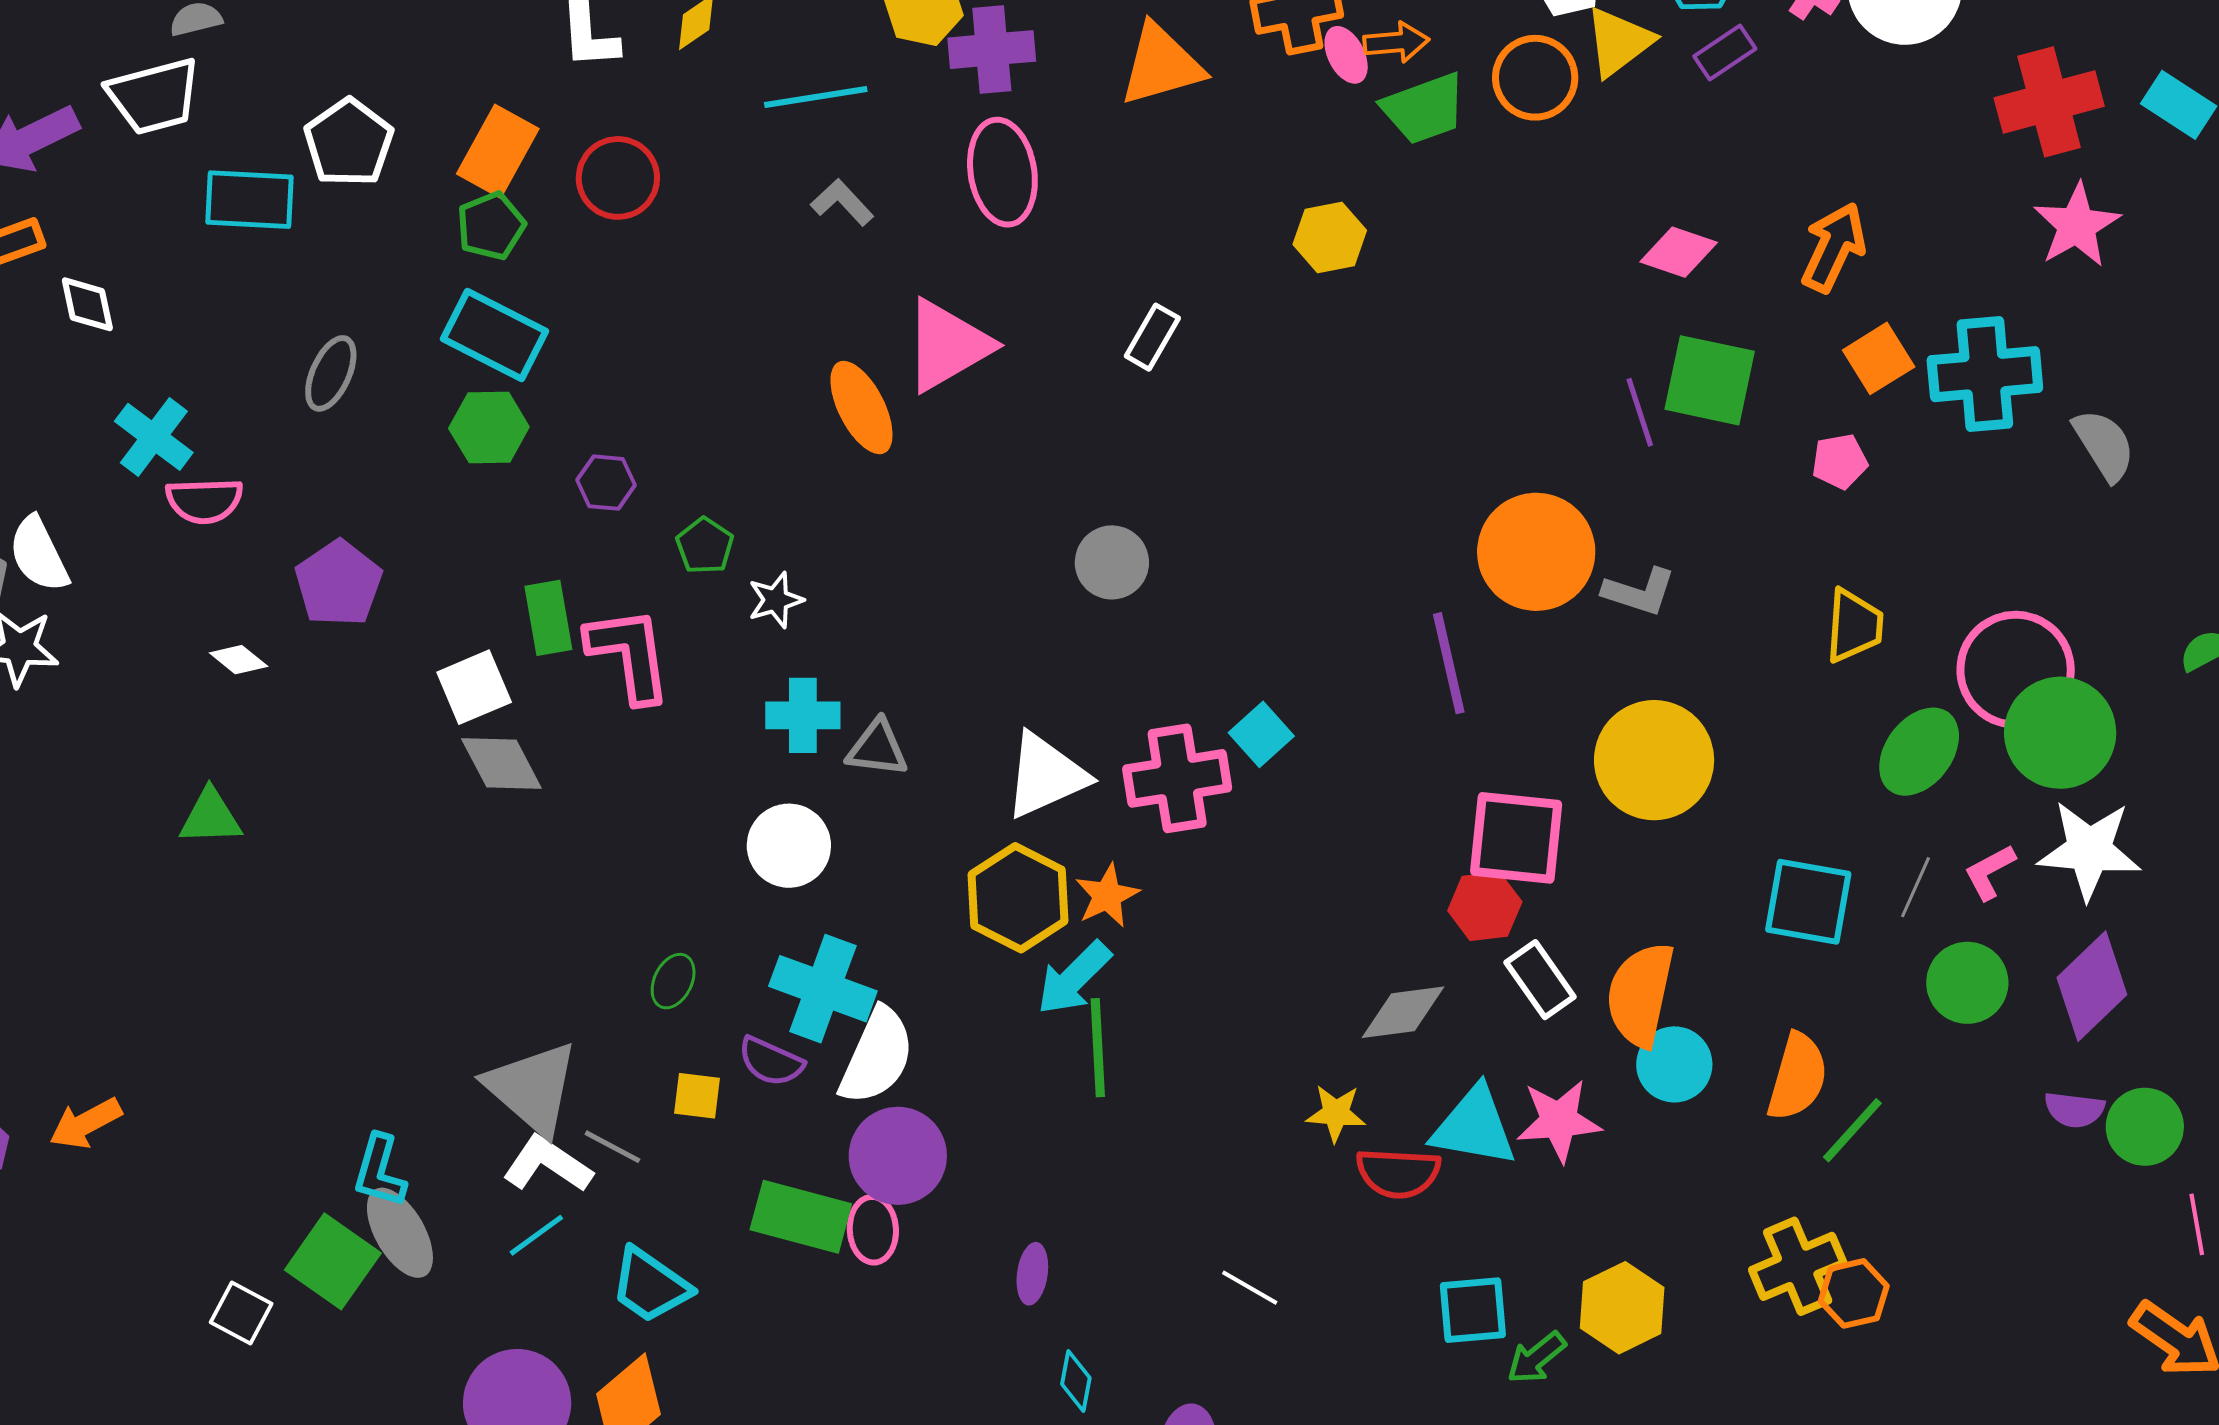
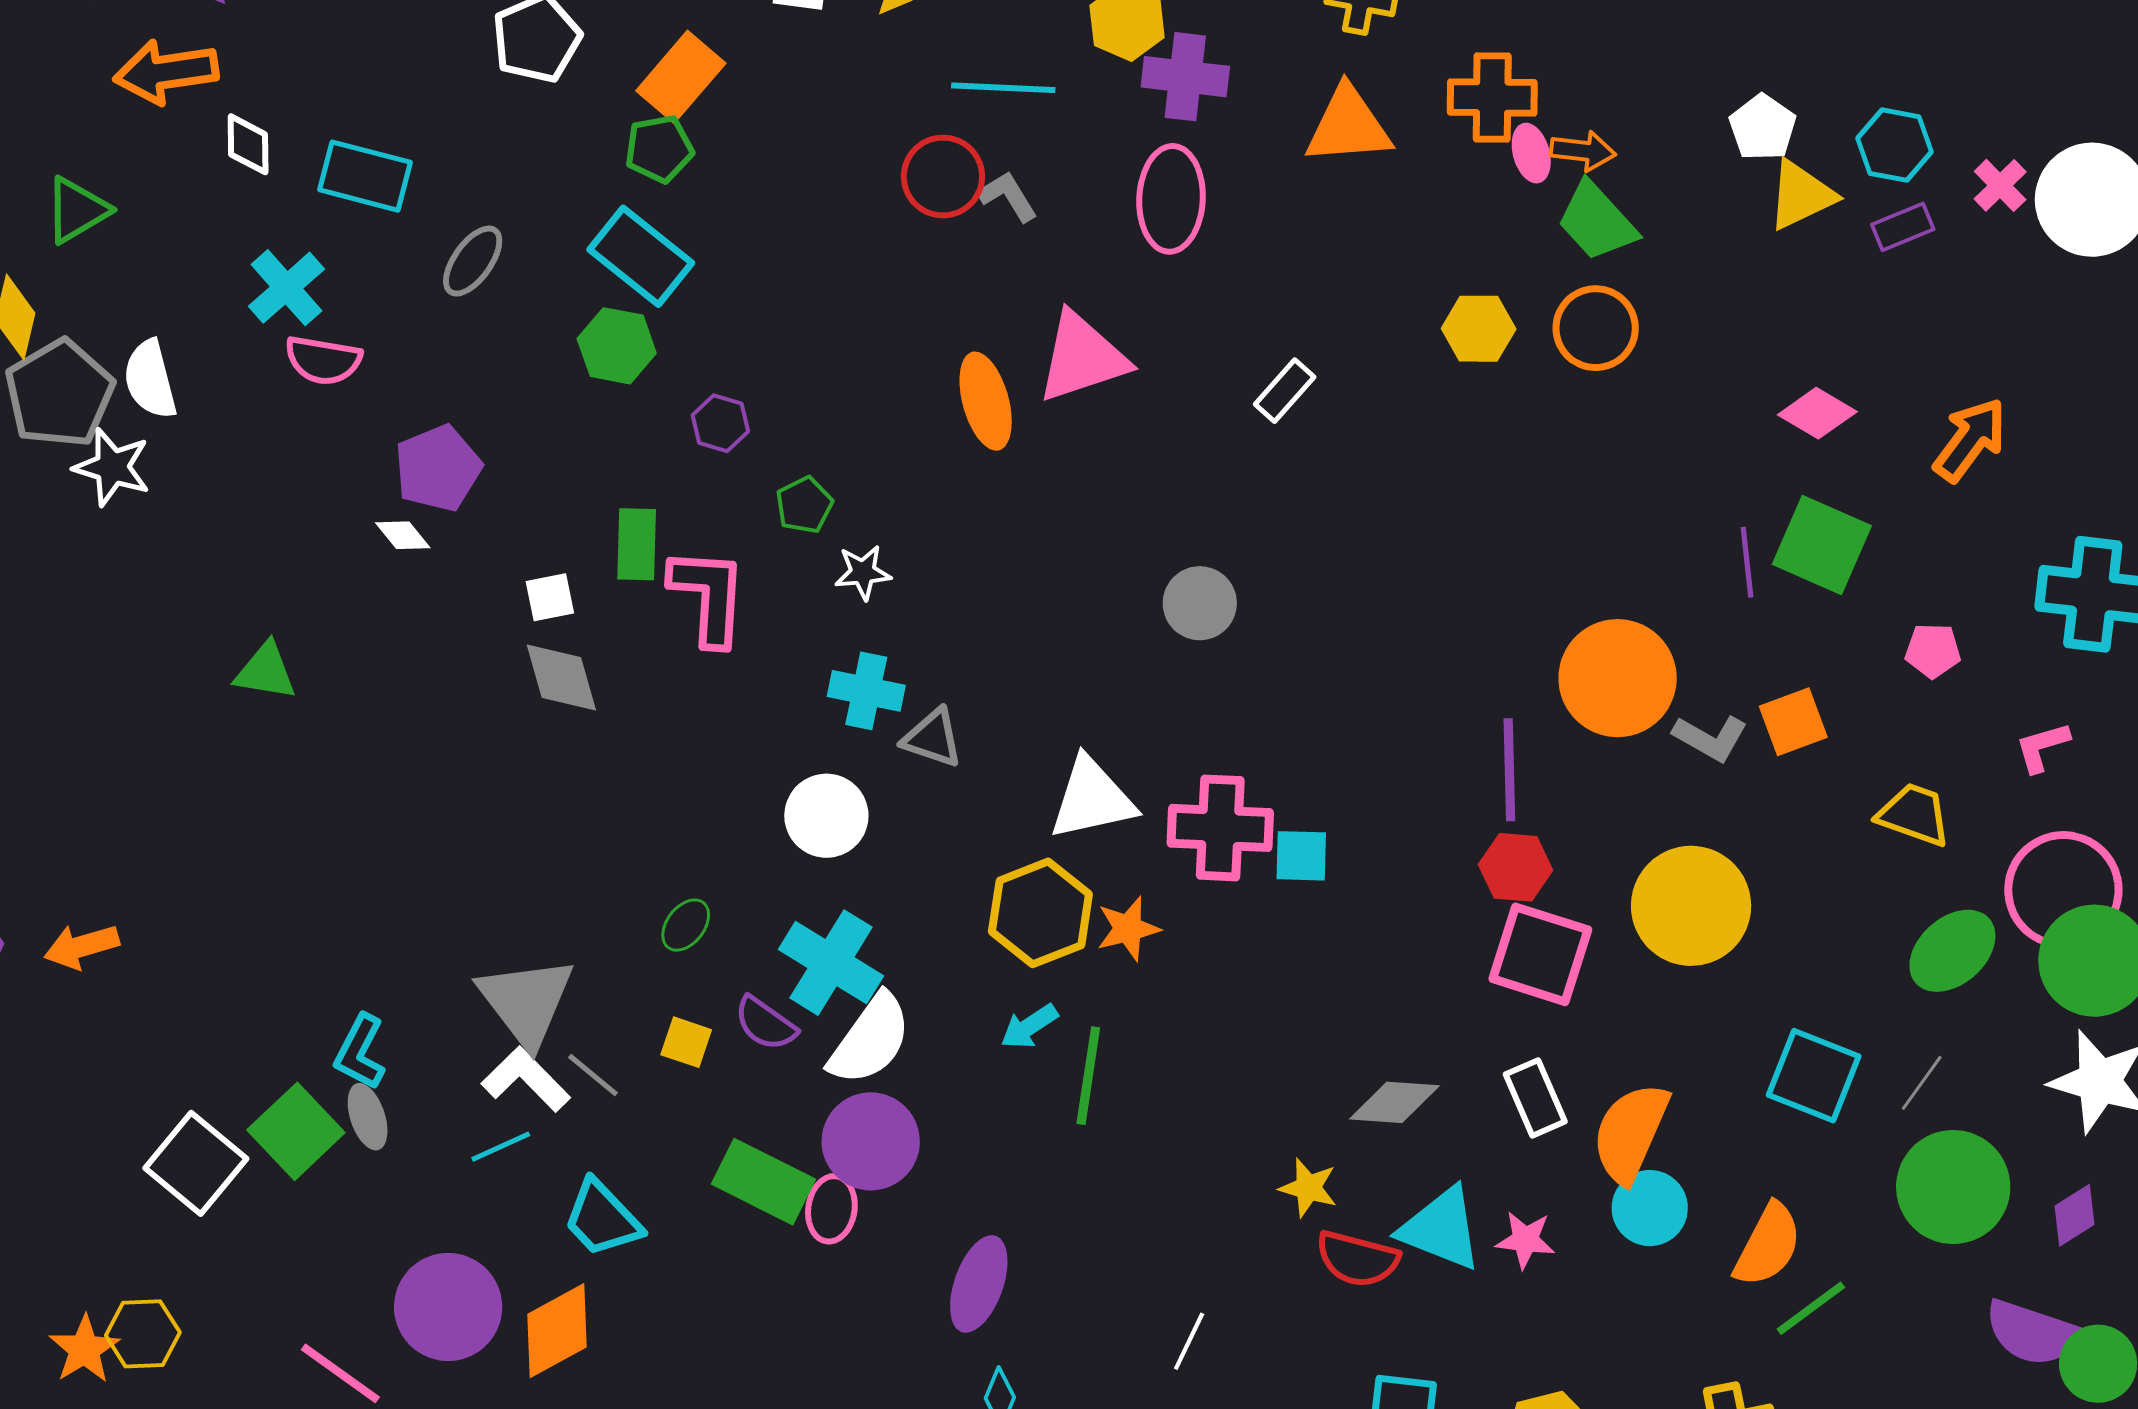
orange circle: (1535, 78) -> (1596, 328), moved
green trapezoid: (1424, 109) -> (1597, 221), turned 56
red circle: (618, 178) -> (943, 177), moved
cyan rectangle: (250, 200) -> (365, 176), moved
orange square: (1879, 358) -> (1793, 722), moved
yellow trapezoid: (1854, 626) -> (1914, 815), turned -86
white diamond: (239, 660) -> (403, 535), moved
white square: (474, 687) -> (550, 597), size x0.7
cyan square: (1261, 734) -> (1301, 856), moved, turned 32
pink L-shape: (1990, 872) -> (2042, 747), moved
red hexagon: (1485, 906) -> (1516, 867), moved
cyan arrow: (1074, 978) -> (1029, 1026), moved, size x0.7
green circle: (1967, 983) -> (1953, 1187), size x1.4
purple diamond: (2092, 986) -> (2074, 1215), size x0.6
purple semicircle: (2074, 1110) -> (2033, 1333), size x1.6
pink star: (1559, 1121) -> (1525, 1240), size x0.7
gray ellipse: (400, 1233) -> (368, 1117), size x0.7
purple ellipse: (1032, 1274) -> (979, 1284), size x1.6
white line: (1250, 1288) -> (1189, 1341), turned 74
white square: (241, 1313) -> (196, 1163), size x1.6

